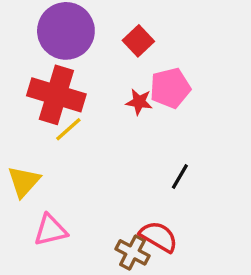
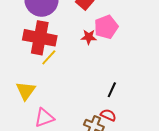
black line: (180, 177) -> (112, 90), moved
red semicircle: (159, 237) -> (108, 115), size x0.7

